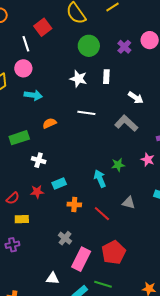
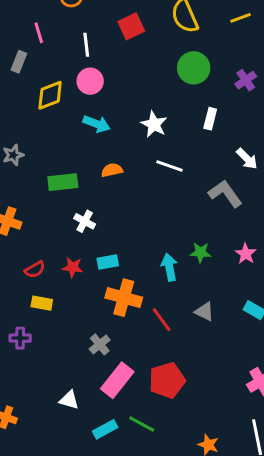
white line: (26, 44) -> (86, 45), moved
white star: (78, 79) -> (154, 124), moved
orange cross: (74, 204) -> (124, 298), size x1.6

